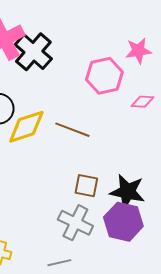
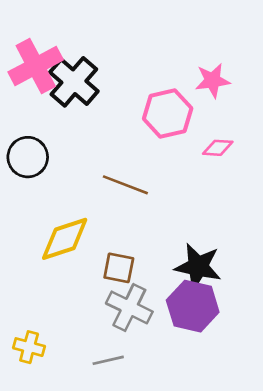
yellow diamond: (26, 127) -> (65, 239), moved
brown square: (86, 186) -> (119, 268), moved

